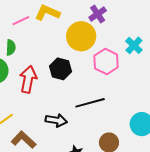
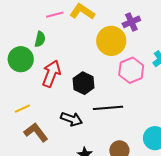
black hexagon: (60, 69) -> (84, 83), moved

